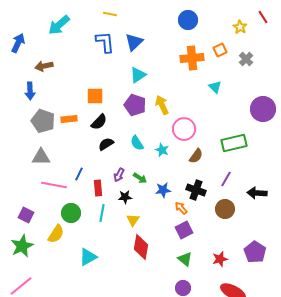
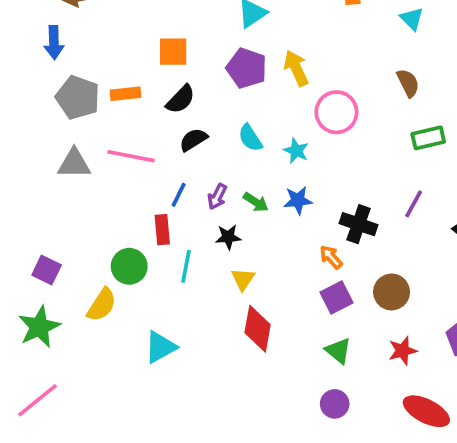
cyan triangle: (215, 87) -> (412, 19), moved
green rectangle: (234, 143) -> (428, 138), size x0.7
brown semicircle: (196, 156) -> (408, 83), moved, turned -63
blue line: (79, 174) -> (179, 195), moved
pink line: (54, 185) -> (131, 156), moved
red rectangle: (98, 188) -> (162, 230), moved
blue star: (163, 190) -> (298, 200), moved
brown circle: (225, 209) -> (392, 292), moved

